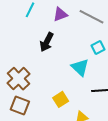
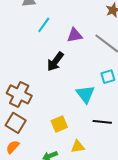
brown cross: (19, 79) -> (19, 94), turned -30

